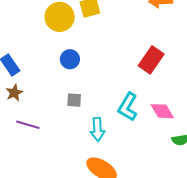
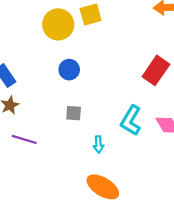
cyan arrow: (97, 129) -> (98, 144), size x0.7

